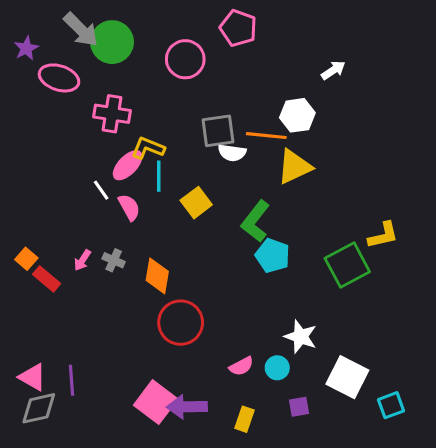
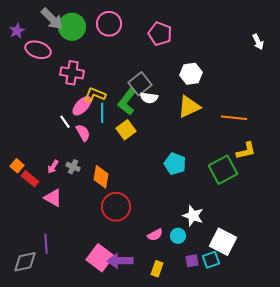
pink pentagon: (238, 28) -> (160, 34), moved
pink circle: (185, 59) -> (109, 24), moved
white arrow: (333, 70) -> (258, 42), moved, turned 98
gray square: (218, 131) -> (140, 84), turned -30
orange line: (266, 136) -> (234, 118), moved
green L-shape: (255, 221) -> (127, 102), moved
pink triangle: (33, 377) -> (53, 198), moved
cyan square: (391, 405) -> (211, 260), moved

